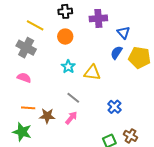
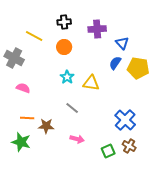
gray cross: (26, 48) -> (14, 58), moved
blue cross: (114, 107) -> (125, 120), moved, size x1.5
pink arrow: (71, 118) -> (77, 139), moved, turned 64

